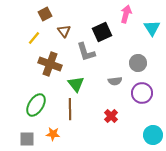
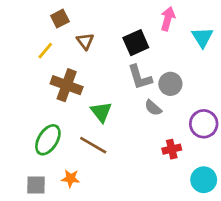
gray L-shape: (86, 52) -> (140, 77), moved
gray circle: (138, 63) -> (170, 84), moved
gray semicircle: (115, 81) -> (153, 108), turned 48
purple circle: (142, 93) -> (204, 124), moved
brown line: (70, 109) -> (93, 145), turned -60
red cross: (111, 116) -> (172, 149), moved, turned 32

